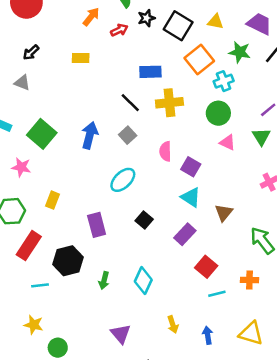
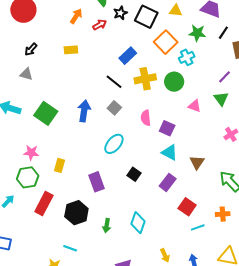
blue rectangle: (150, 72) -> (128, 56), turned -36
green circle: (218, 113) -> (174, 82), moved
pink star: (21, 167) -> (31, 153), moved
cyan line: (40, 285) -> (70, 248), moved, turned 32

